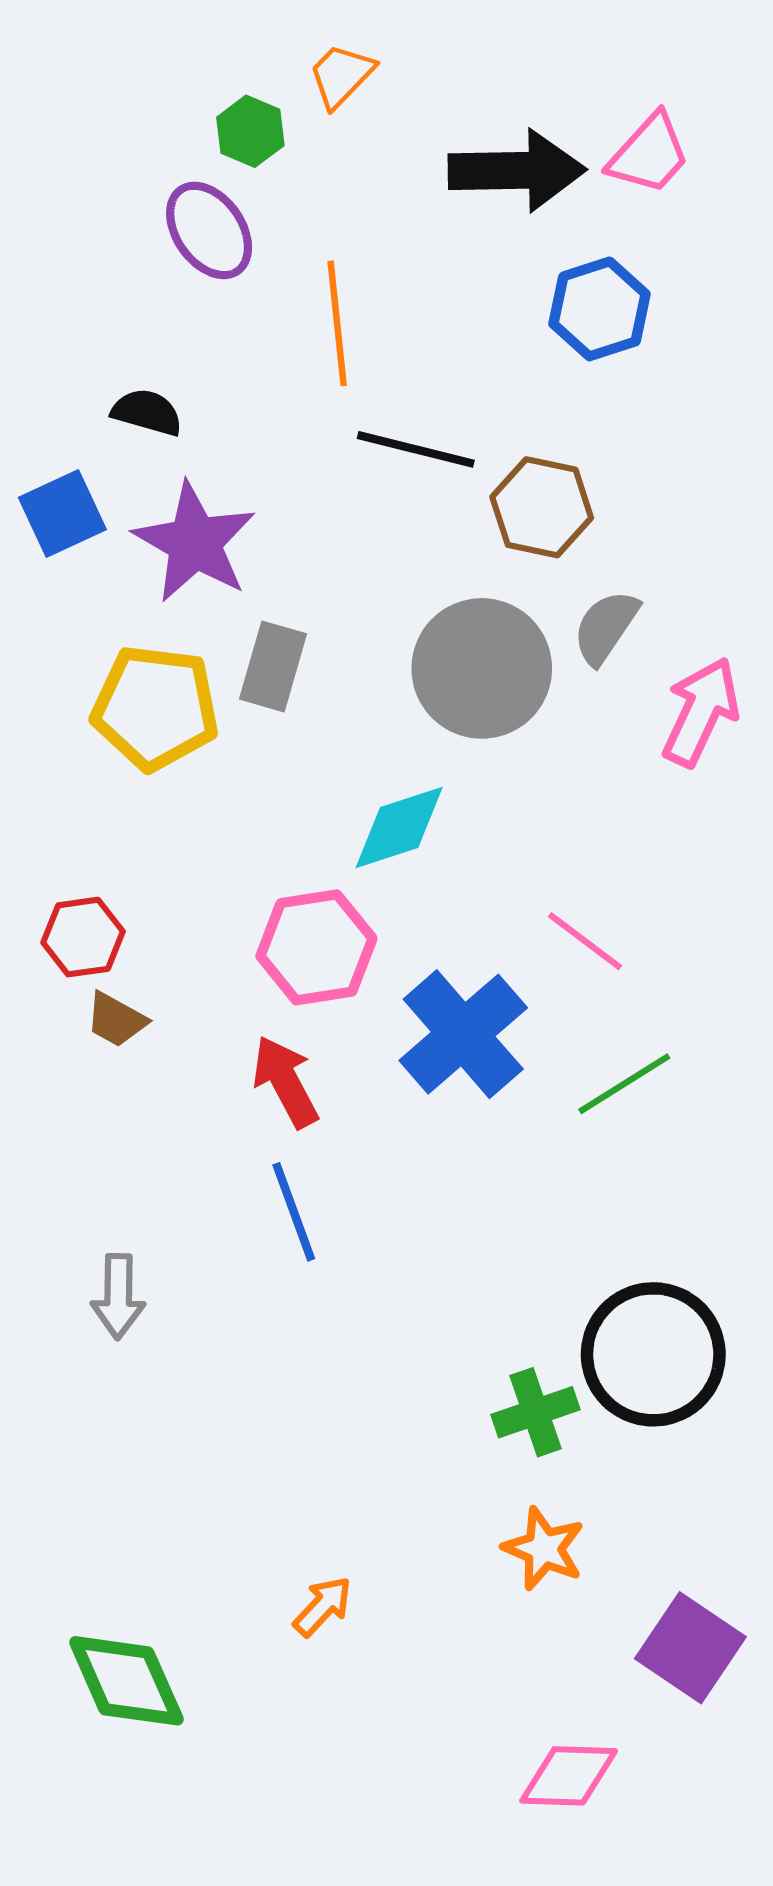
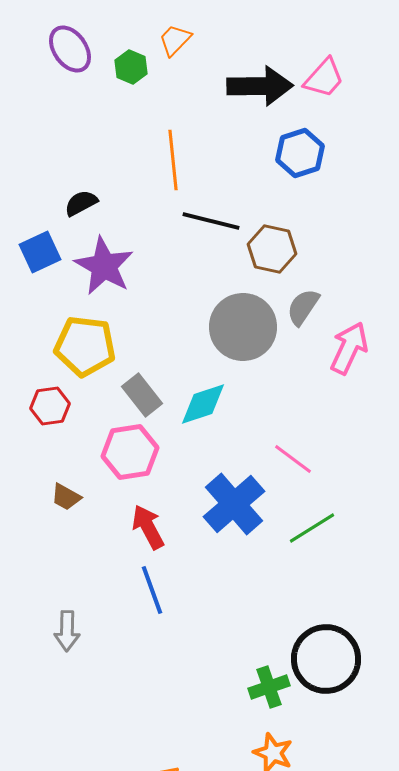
purple ellipse: (209, 230) -> (70, 49), moved
black semicircle: (147, 412) -> (81, 203), turned -44
gray rectangle: (273, 666) -> (142, 395), moved, turned -54
red hexagon: (83, 937) -> (50, 406), moved
pink hexagon: (316, 947) -> (130, 452), moved

